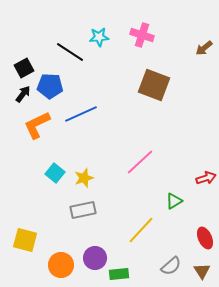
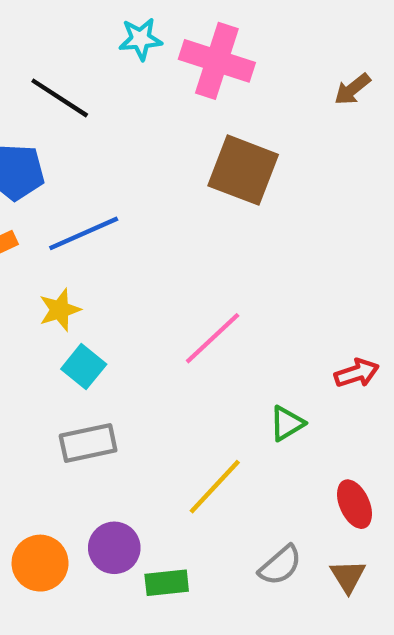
pink cross: (142, 35) -> (217, 61), size x1.4
cyan star: (99, 37) -> (140, 39), moved
cyan square: (55, 173) -> (84, 367), moved
yellow star: (84, 178) -> (60, 310), moved

